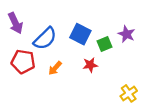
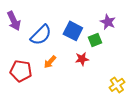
purple star: (126, 34) -> (108, 22), moved
red pentagon: (23, 62) -> (21, 71), moved

